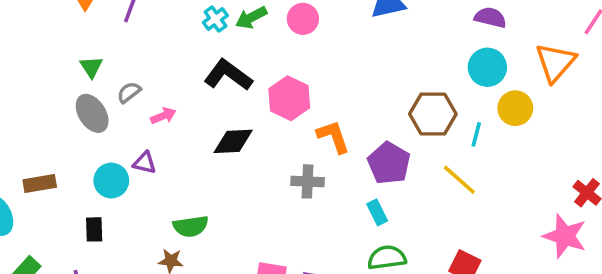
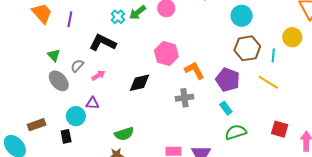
cyan circle: (487, 67) -> (242, 16), moved
black L-shape: (228, 75) -> (103, 43), moved
black rectangle: (94, 229) -> (66, 136), moved

